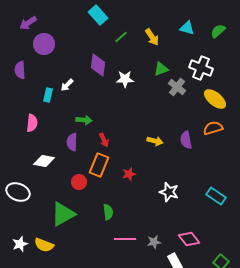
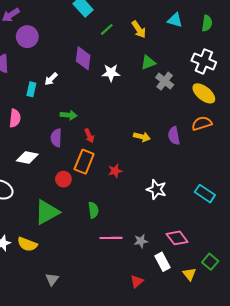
green semicircle: (218, 31) -> (207, 23), turned 140
white cross: (201, 68) -> (204, 61), moved

